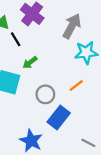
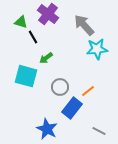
gray arrow: (72, 26) -> (84, 25), turned -70
orange line: (76, 86) -> (88, 91), moved

